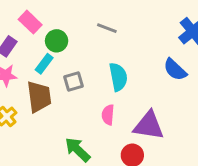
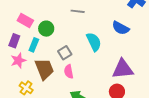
cyan rectangle: (44, 64) -> (34, 45), moved
blue semicircle: (175, 70) -> (121, 28), moved
pink semicircle: (108, 115) -> (69, 71), moved

